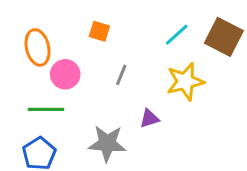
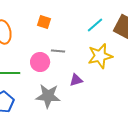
pink circle: (65, 74) -> (40, 62), moved
gray line: (121, 75) -> (58, 51), turned 72

